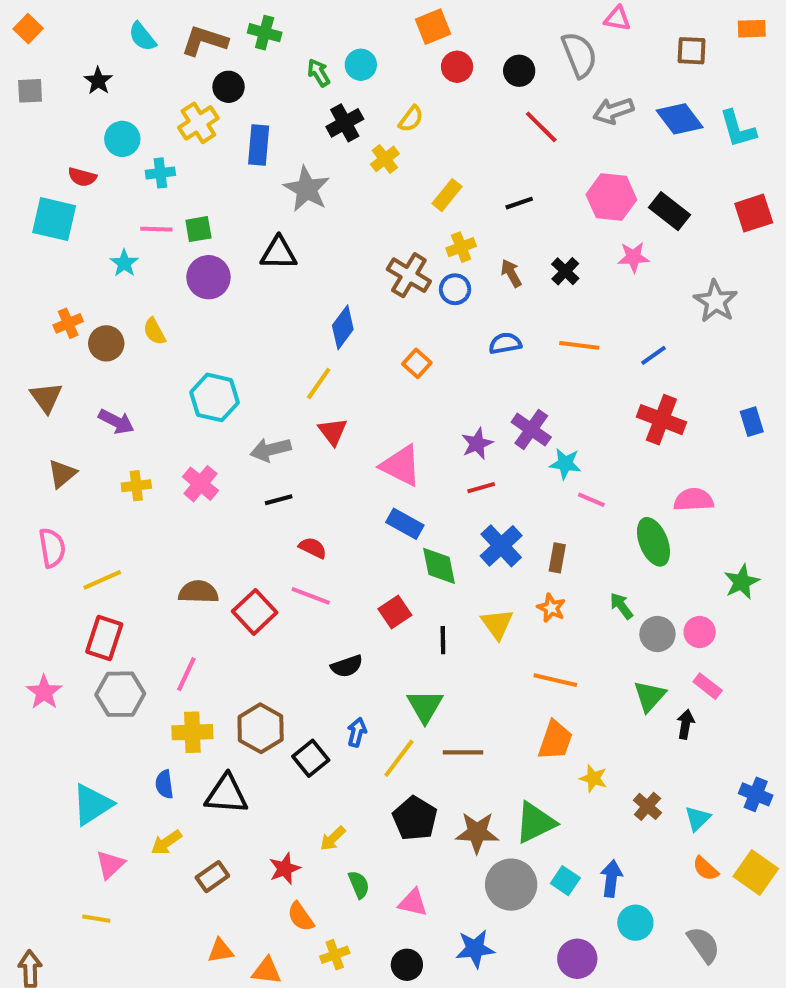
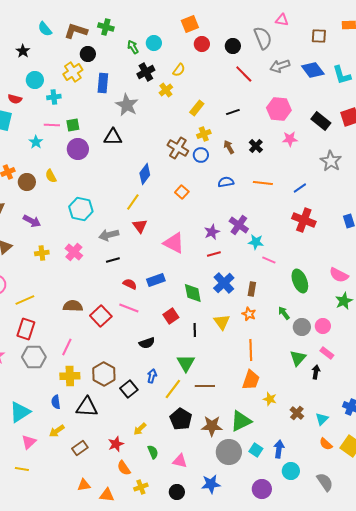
black rectangle: (670, 211) -> (321, 121), moved
pink semicircle: (694, 500) -> (339, 275), moved, turned -150
blue rectangle: (405, 524) -> (156, 280), moved, turned -48
orange line: (555, 680) -> (251, 350), turned 75

